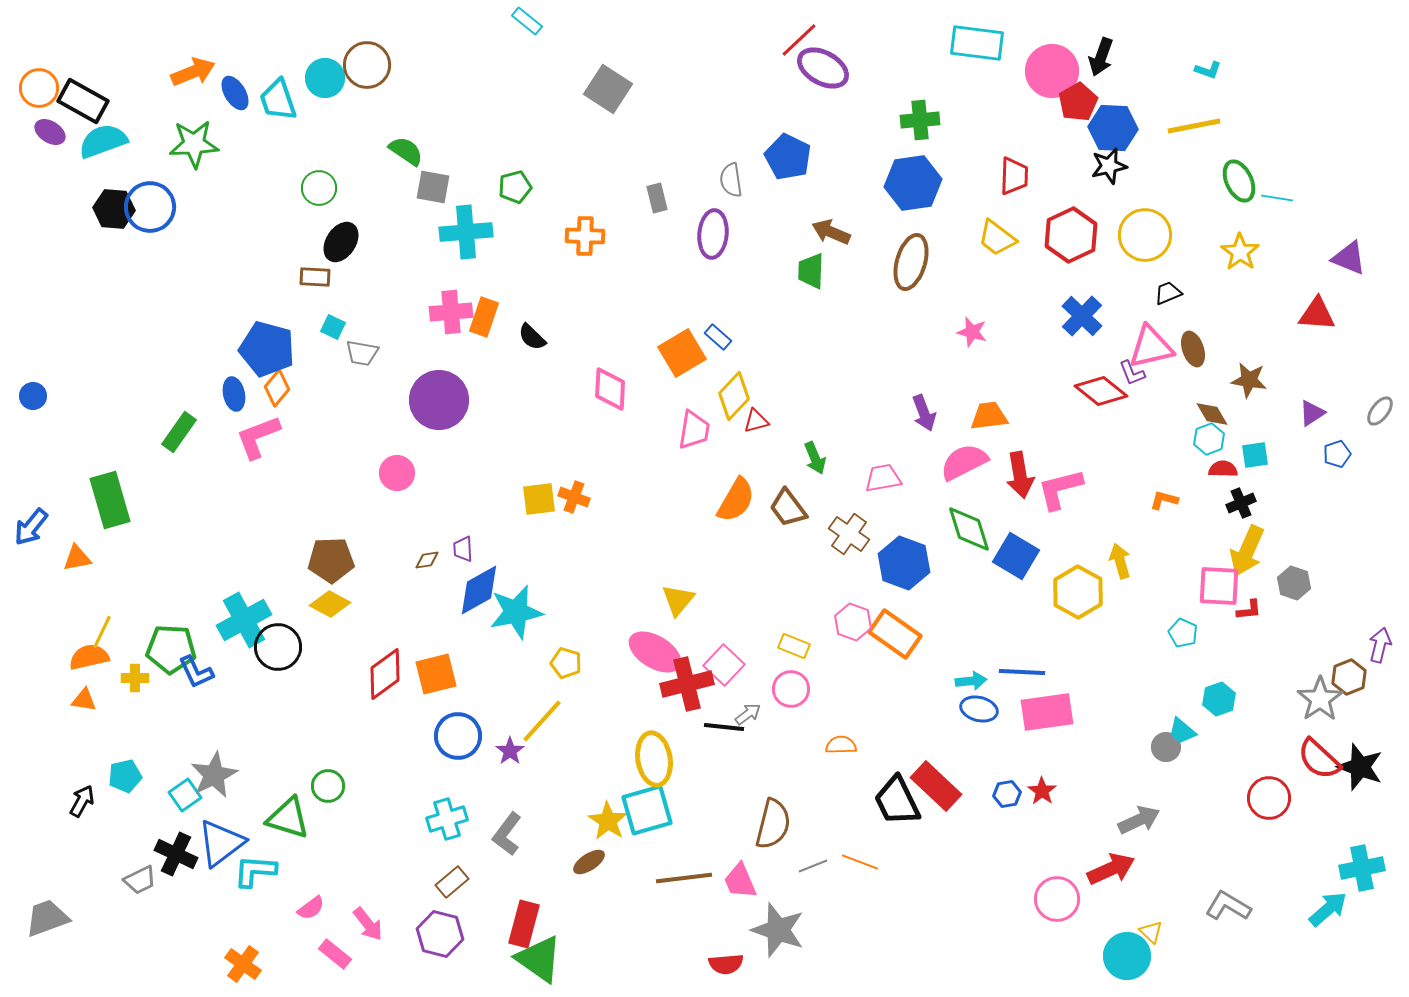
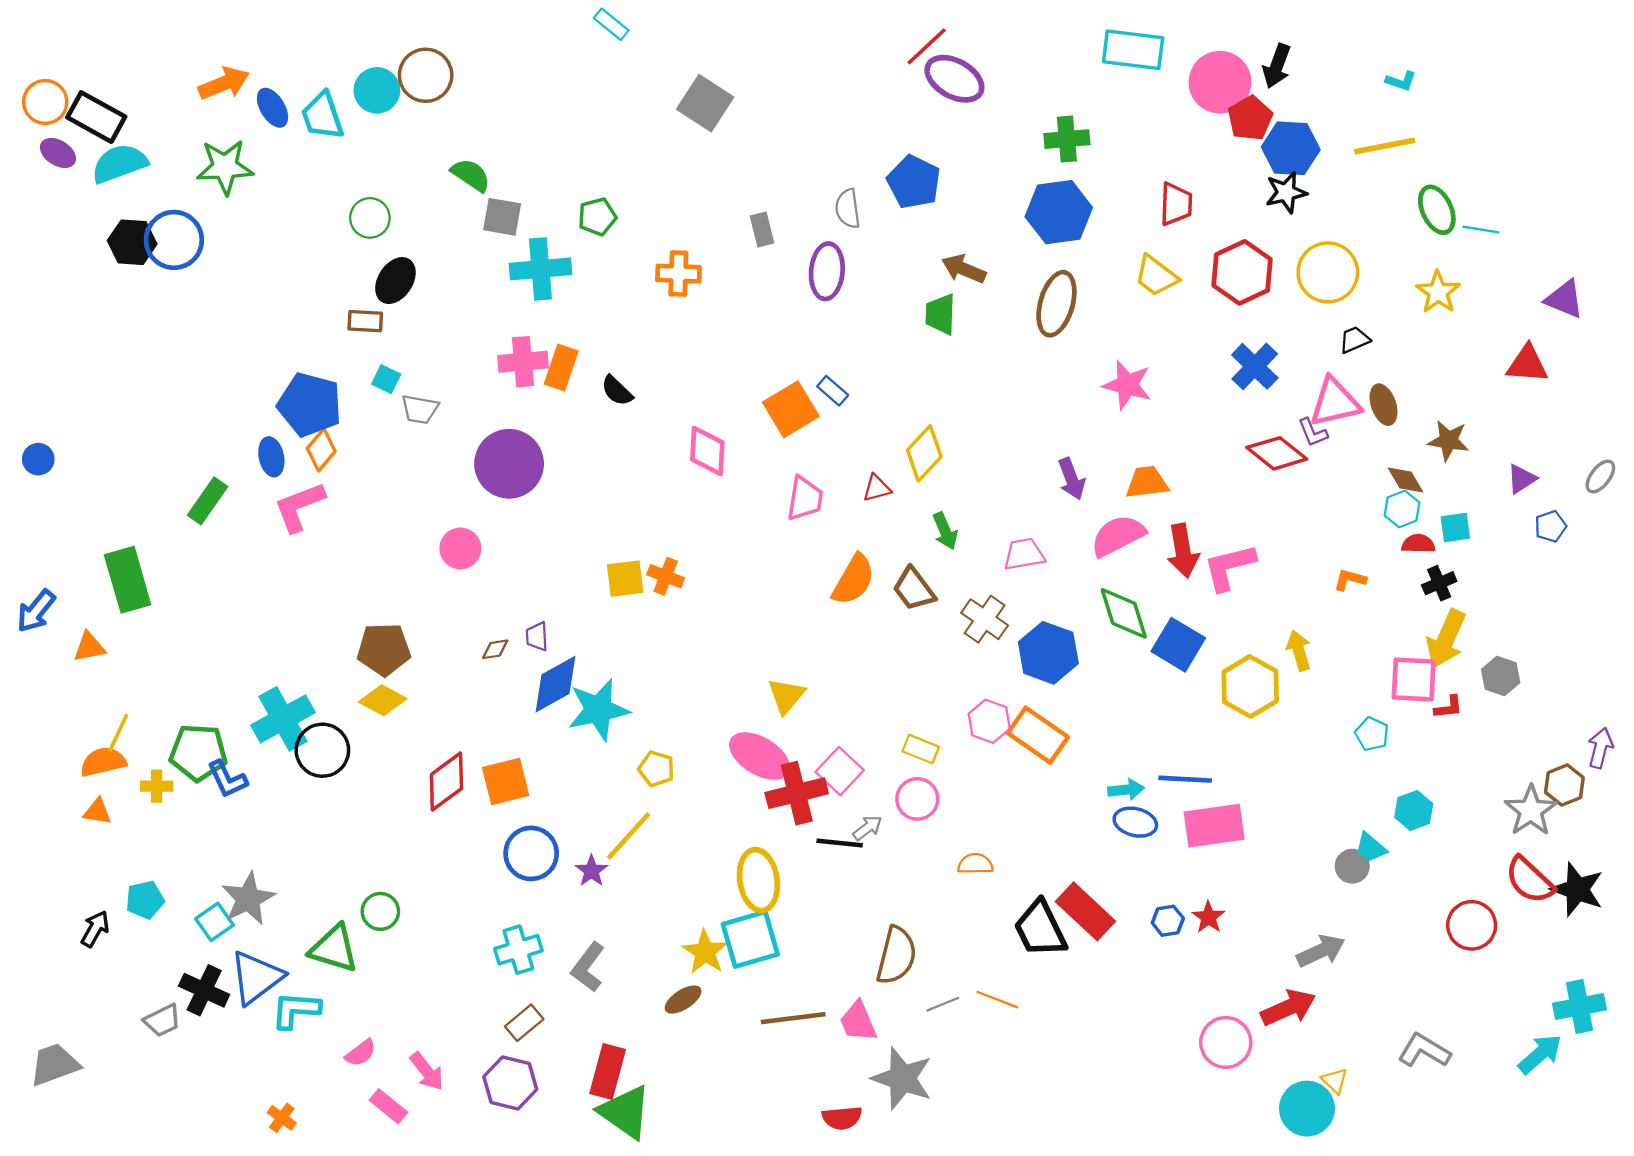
pink star: (972, 332) -> (1127, 385), size x1.4
yellow diamond: (734, 396) -> (924, 453), moved
orange cross: (243, 964) -> (282, 1118), size x0.7

